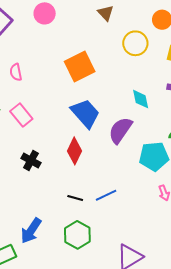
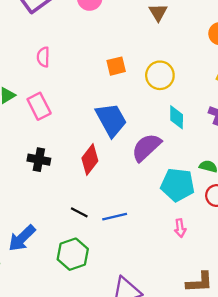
yellow circle: (135, 43) -> (160, 75), moved
orange square: (80, 67) -> (116, 66), size x0.6
black cross: (31, 160) -> (39, 160), turned -30

